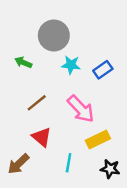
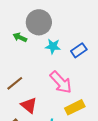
green arrow: (23, 62) -> (20, 37), moved
brown line: (37, 103) -> (15, 83), moved

